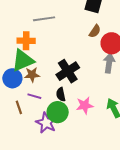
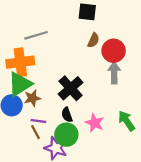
orange cross: (26, 41) -> (20, 62), size x1.4
pink star: (85, 105) -> (95, 123), turned -30
brown line: (19, 107) -> (35, 132), moved

